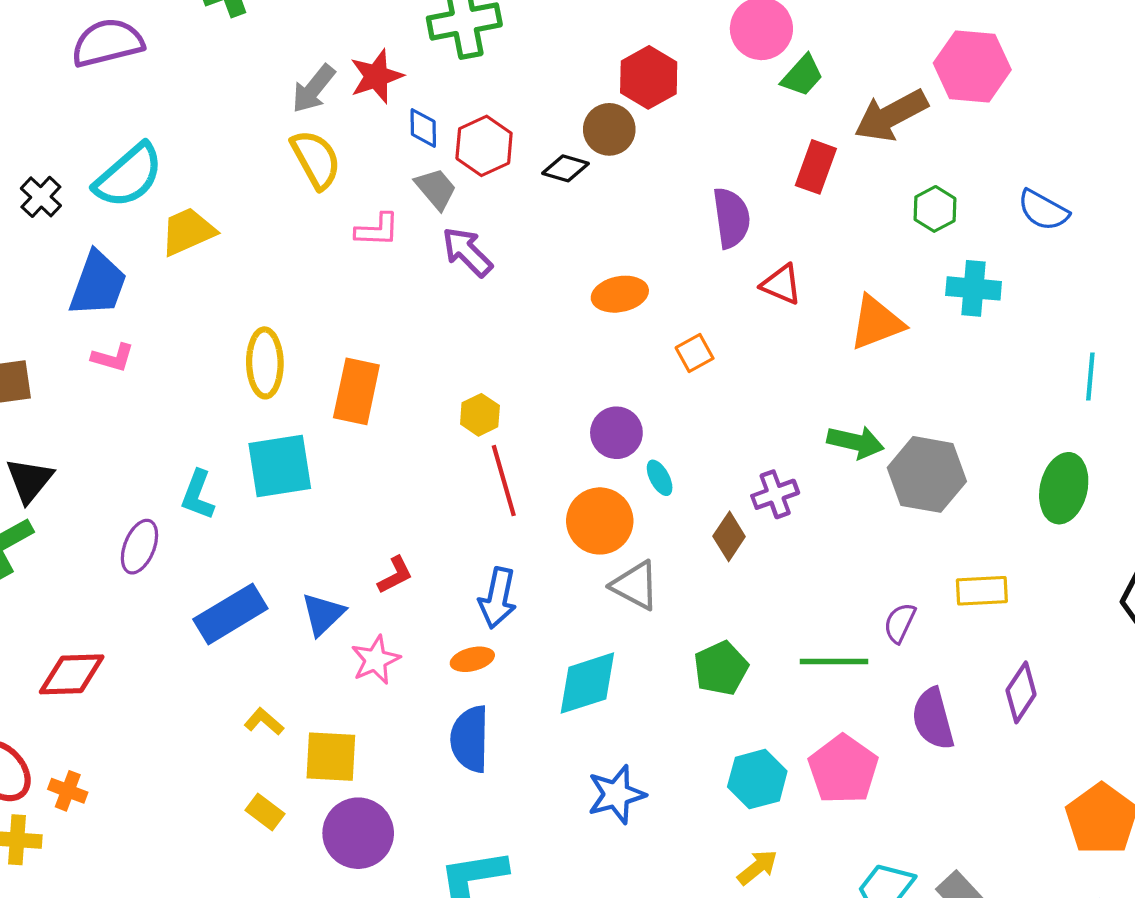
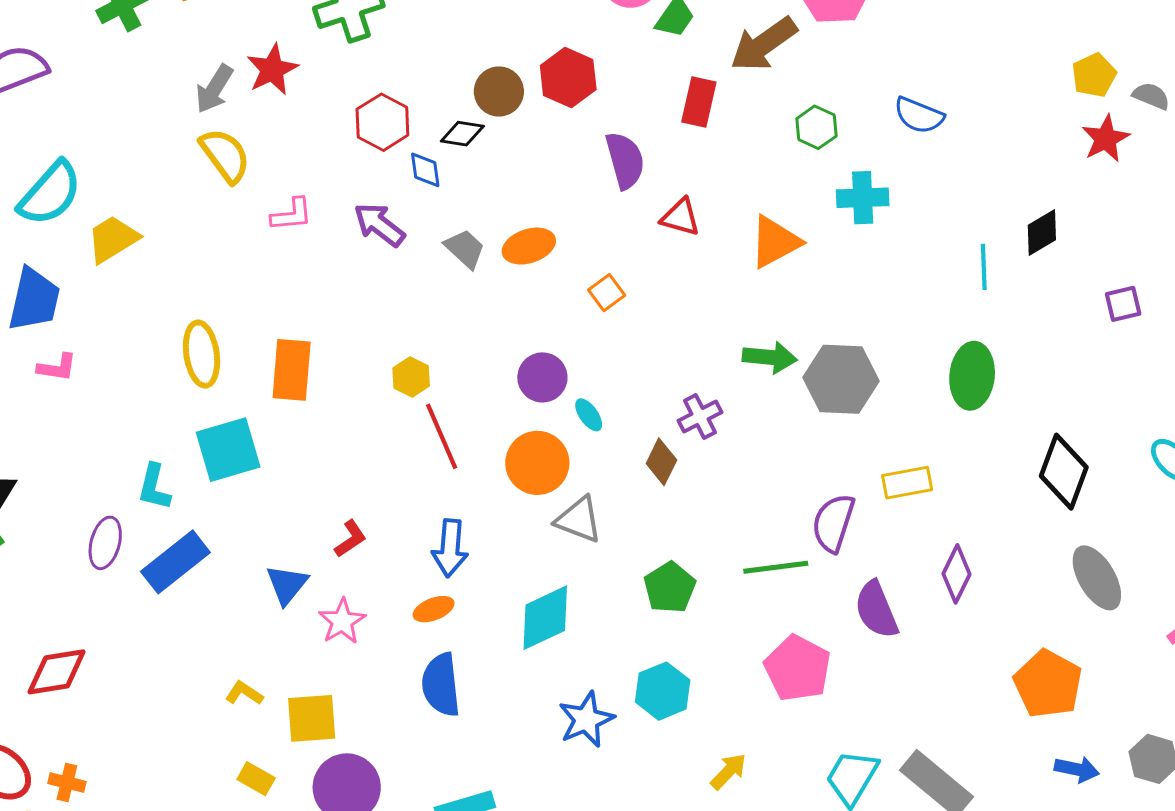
red hexagon: (649, 77) -> (568, 77), moved
blue diamond: (423, 128) -> (425, 170), moved
gray trapezoid: (436, 189) -> (465, 249), moved
blue rectangle: (230, 614) -> (175, 562), moved
purple semicircle: (900, 623) -> (833, 523), size x1.5
cyan hexagon: (757, 779) -> (663, 691), moved

